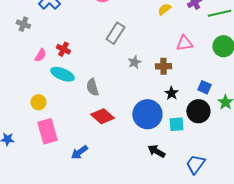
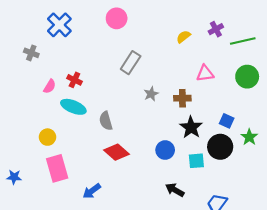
black star: (171, 93) -> (191, 127), size x1.5
blue circle: (147, 114) -> (165, 150), size x0.6

